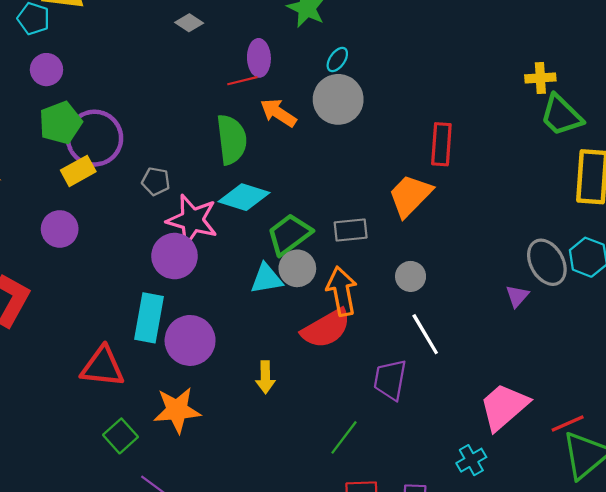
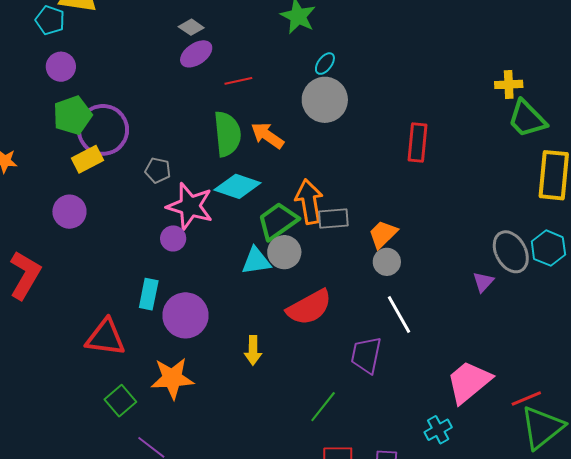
purple ellipse: (259, 58) -> (196, 54), moved, turned 56
orange arrow: (278, 113) -> (267, 136), moved
orange trapezoid: (410, 196) -> (383, 234), moved, size x0.7
purple circle: (174, 256) -> (173, 238), size x0.6
orange arrow: (342, 291) -> (309, 202), moved
cyan rectangle: (149, 318) -> (149, 294), size x0.7

